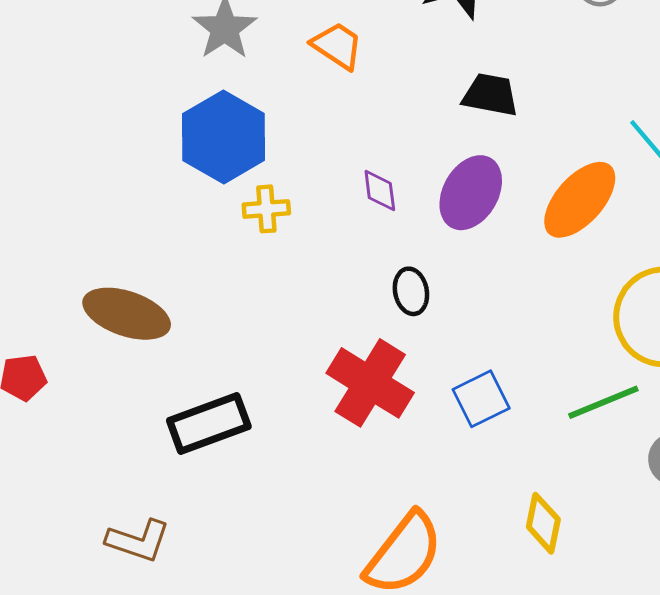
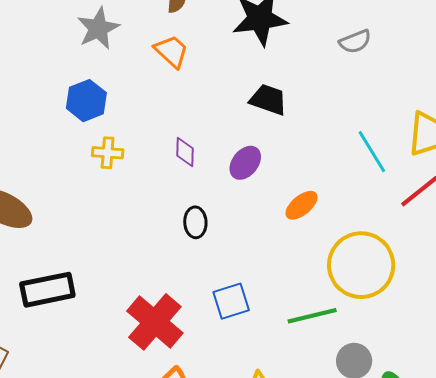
blue hexagon: (224, 137) -> (86, 101), size x0.7
purple ellipse: (471, 193) -> (245, 163), size x0.7
orange ellipse: (580, 200) -> (302, 205), moved, size x0.6
red cross: (370, 383) -> (155, 322), moved

